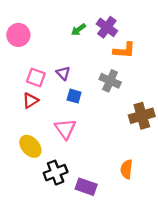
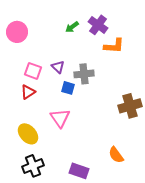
gray cross: (110, 81) -> (84, 74), moved, turned -30
orange semicircle: (126, 169) -> (116, 155), turned -42
black cross: (56, 173) -> (33, 166), moved

